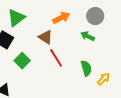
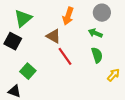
orange arrow: (61, 18) -> (68, 16), turned 138
green square: (22, 61) -> (28, 71), moved
green semicircle: (86, 68) -> (97, 55), moved

